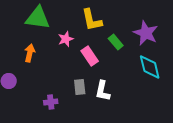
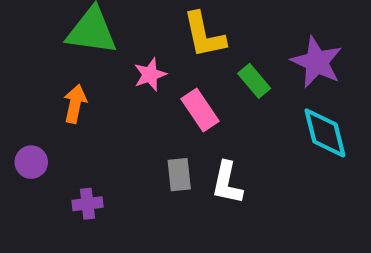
purple cross: (51, 102) -> (87, 204), moved

